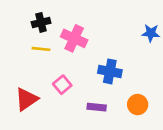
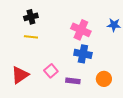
pink cross: (74, 38) -> (81, 30), moved
pink square: (62, 85) -> (51, 71), moved

